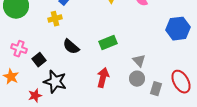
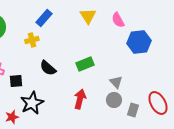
blue hexagon: (178, 29) -> (139, 42), moved
black square: (39, 60) -> (16, 81), turned 32
black star: (55, 82) -> (32, 103), turned 30

